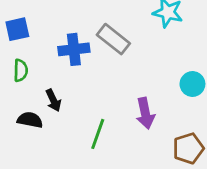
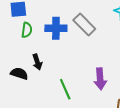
green semicircle: (21, 70) -> (27, 30), moved
green line: (98, 134) -> (65, 89), turned -50

